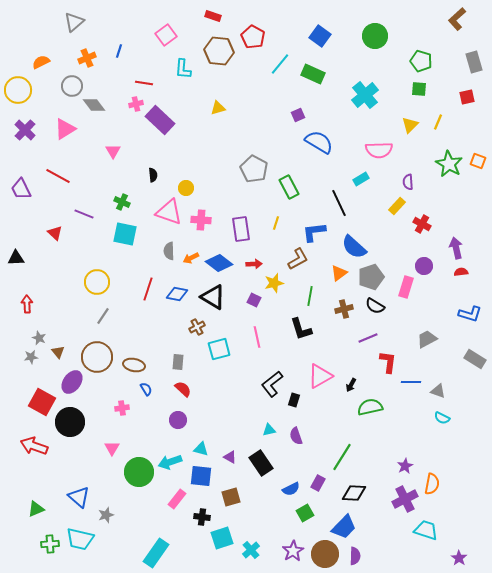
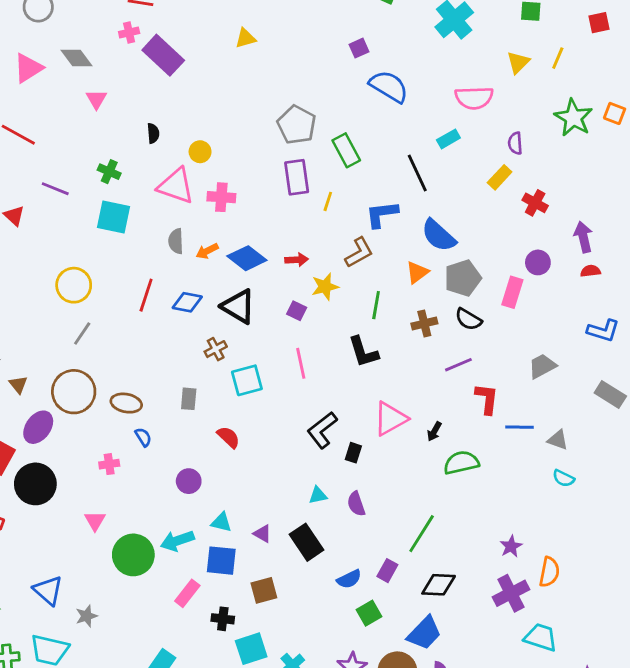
gray diamond: (94, 105) -> (77, 58), moved
purple rectangle: (241, 229) -> (297, 177), moved
red semicircle: (183, 389) -> (228, 437), moved

